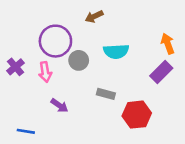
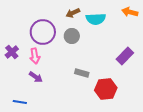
orange arrow: (168, 44) -> (130, 12), moved, turned -56
cyan semicircle: (116, 51) -> (96, 19), moved
gray circle: (79, 60) -> (72, 36), moved
purple arrow: (59, 106) -> (36, 77), moved

